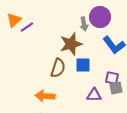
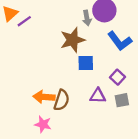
brown semicircle: (58, 68) -> (62, 100), moved
purple square: (112, 78) -> (118, 77), turned 32
gray square: (116, 88) -> (122, 100), moved

